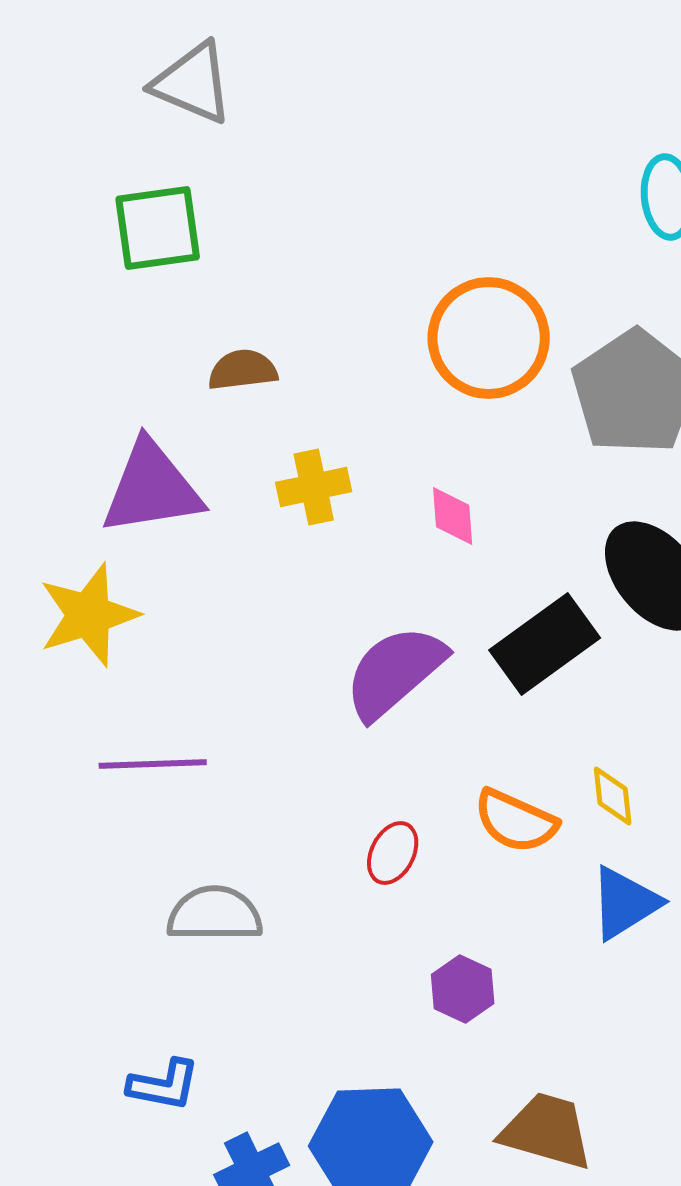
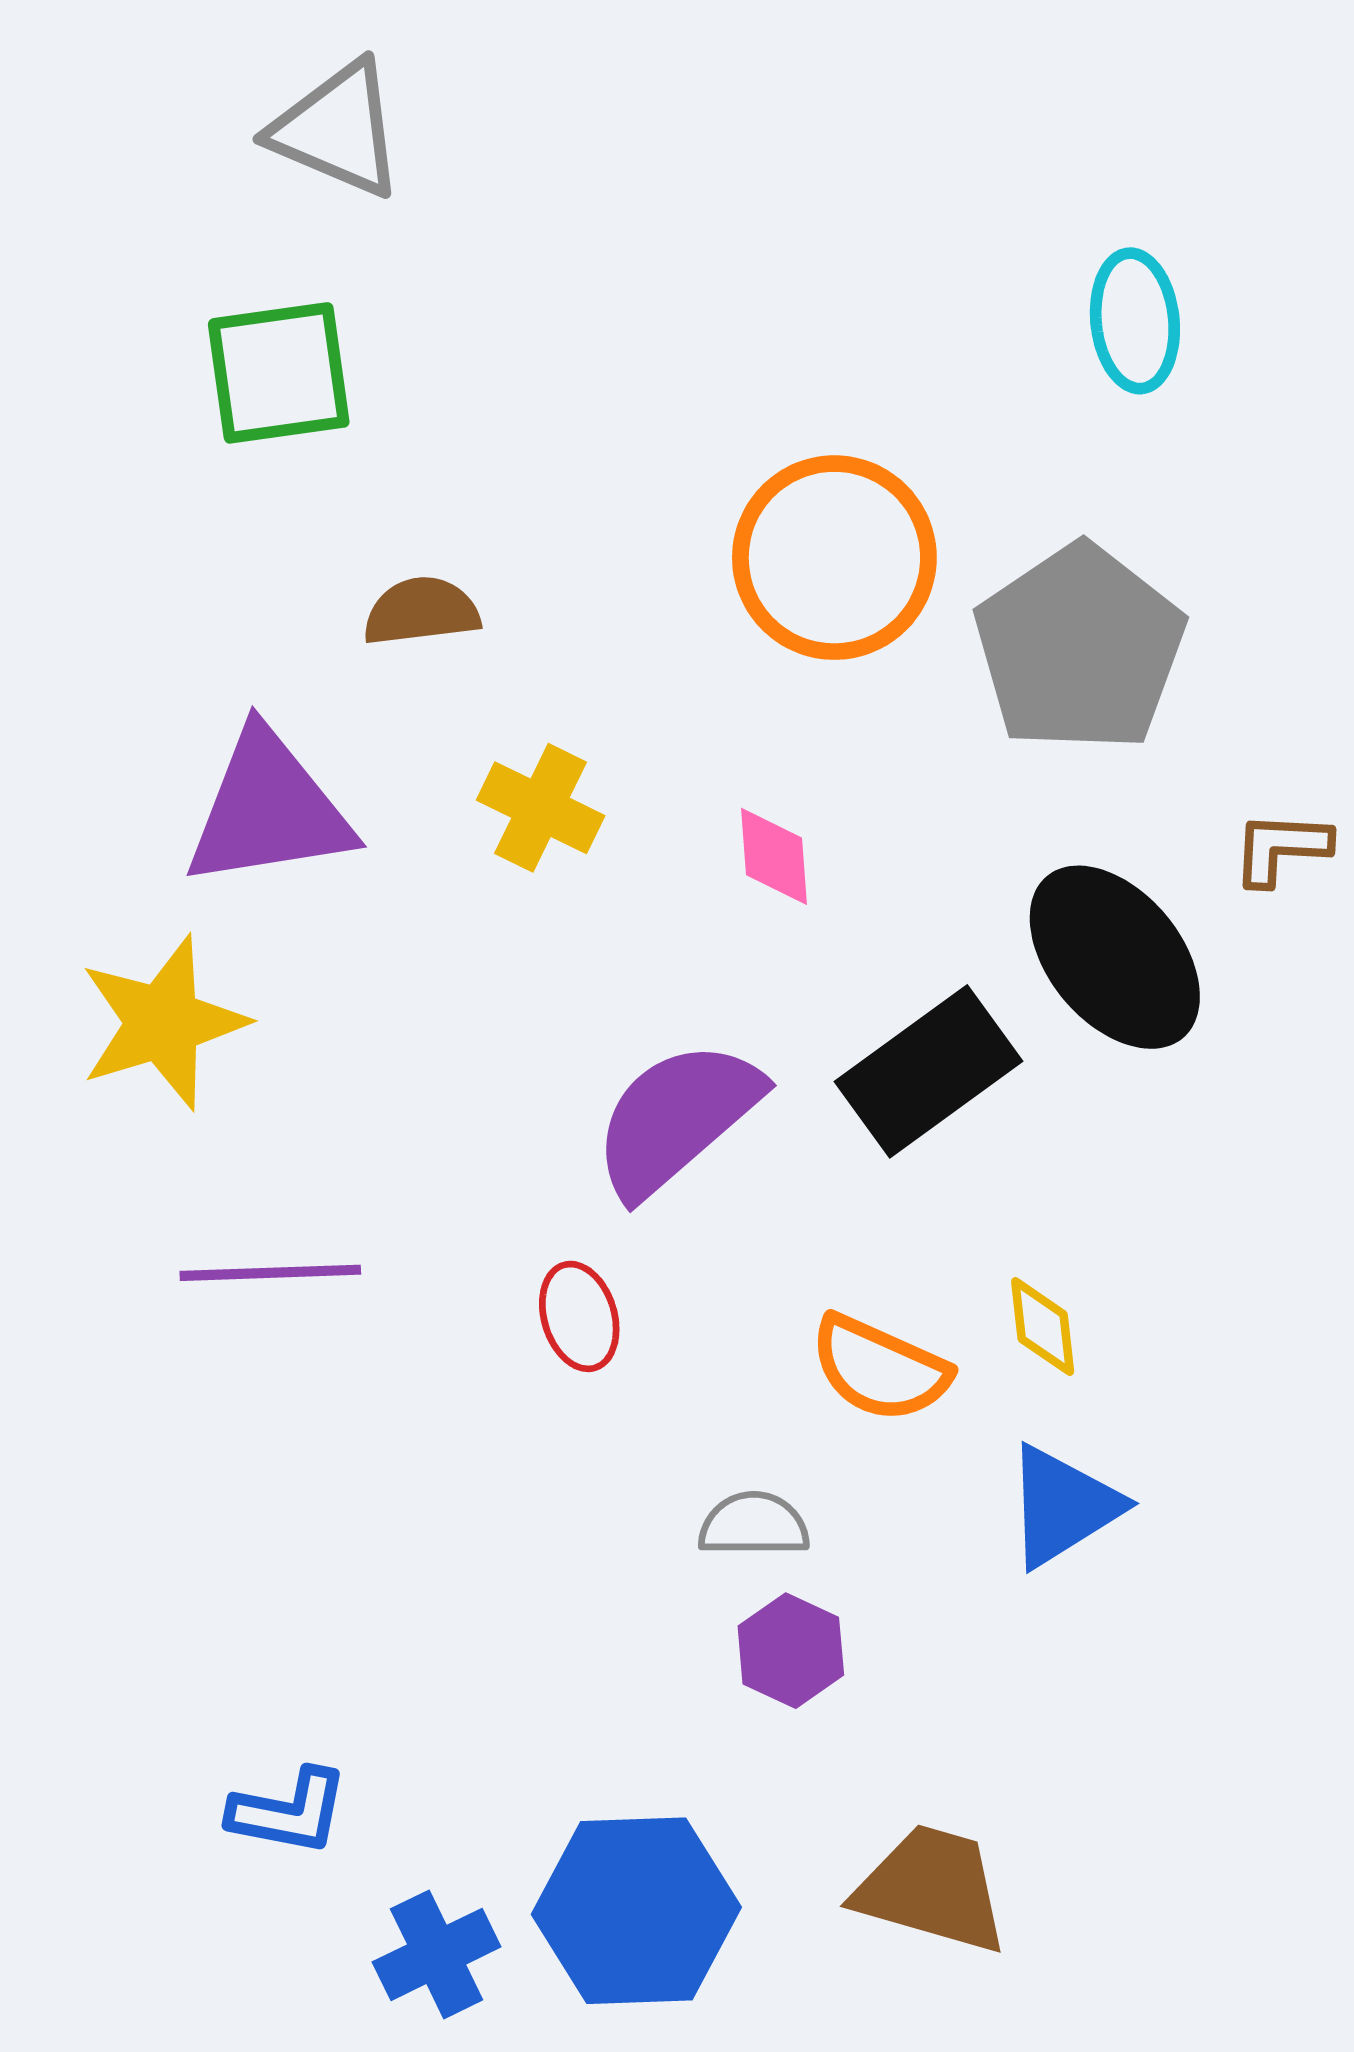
yellow cross: (314, 487) -> (541, 808), turned 38
red ellipse: (393, 853) -> (579, 1316), moved, turned -44
gray semicircle: (215, 914) -> (754, 1525), moved, size x0.7

